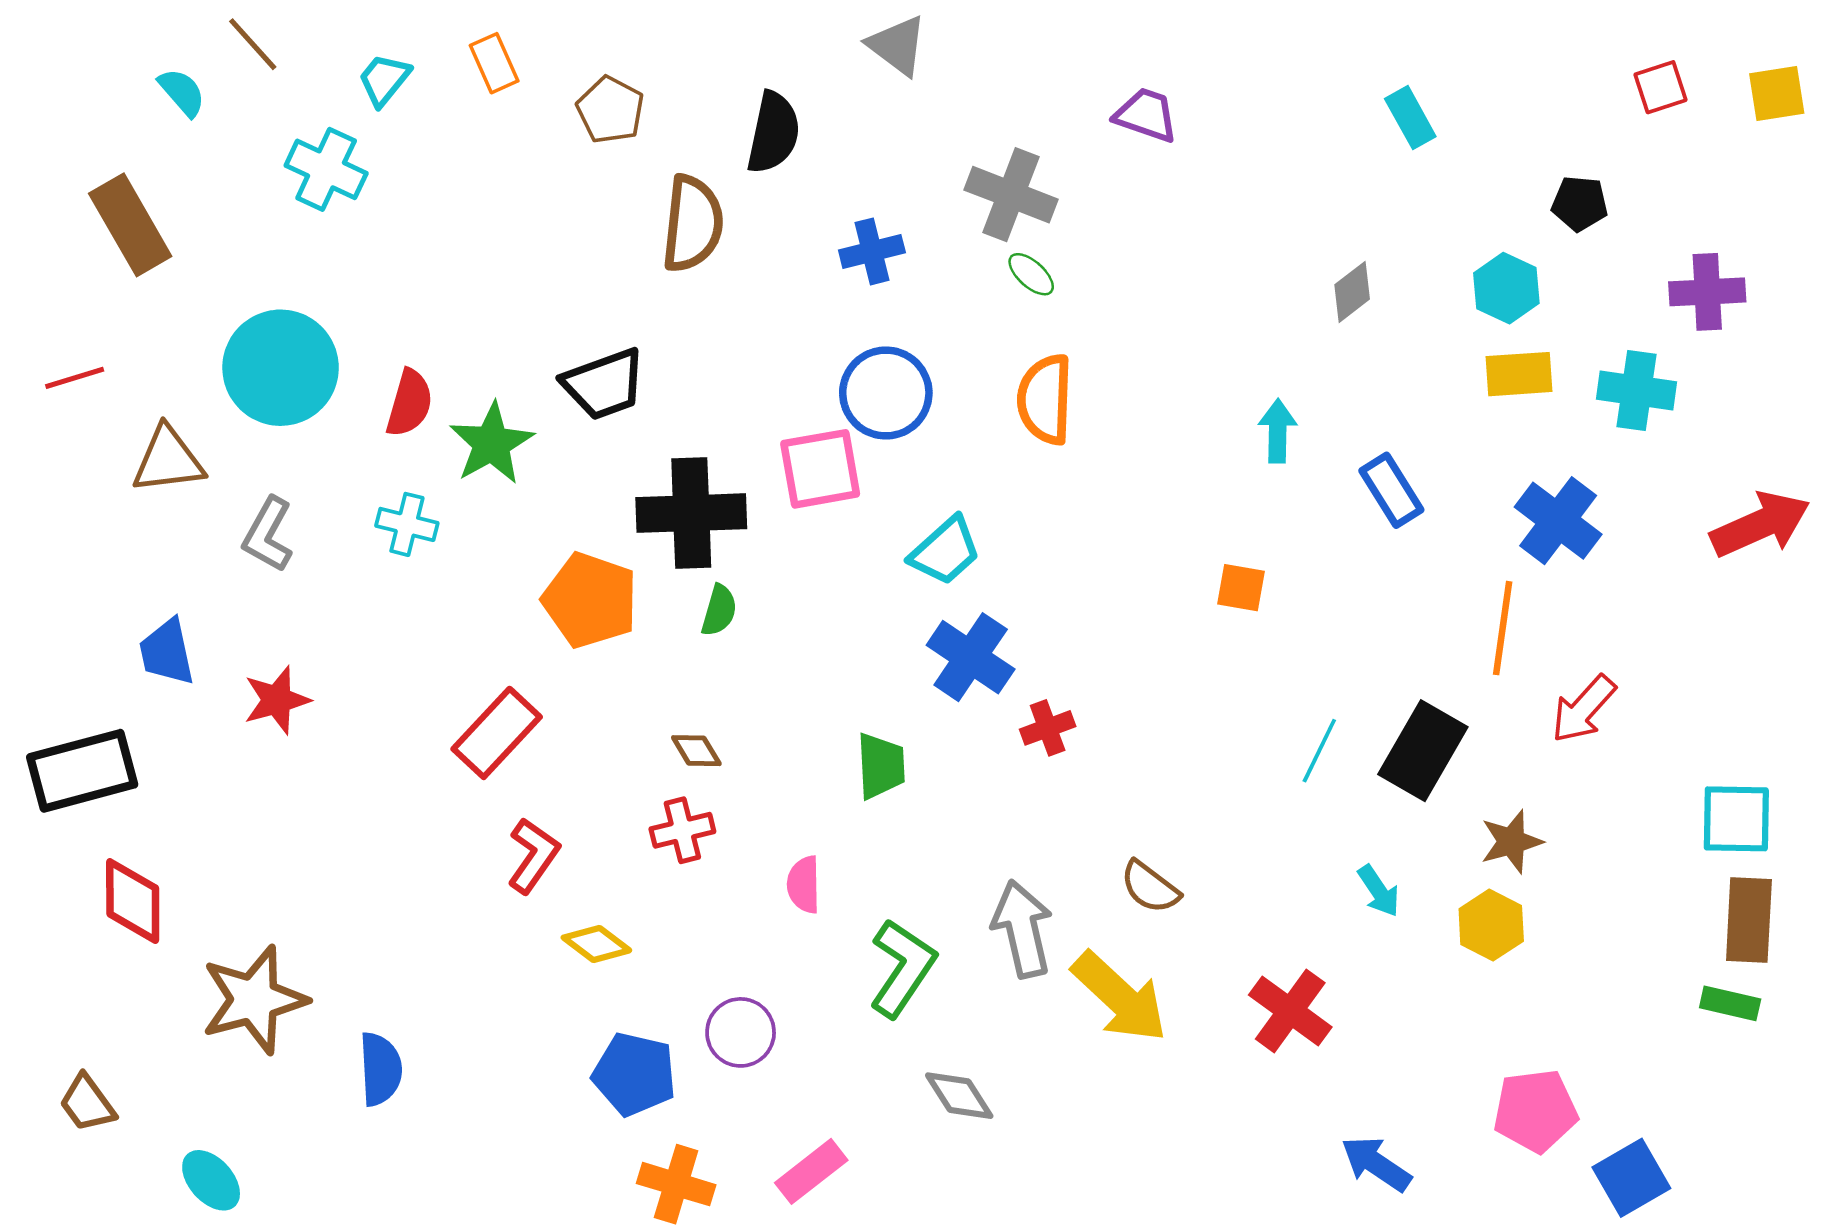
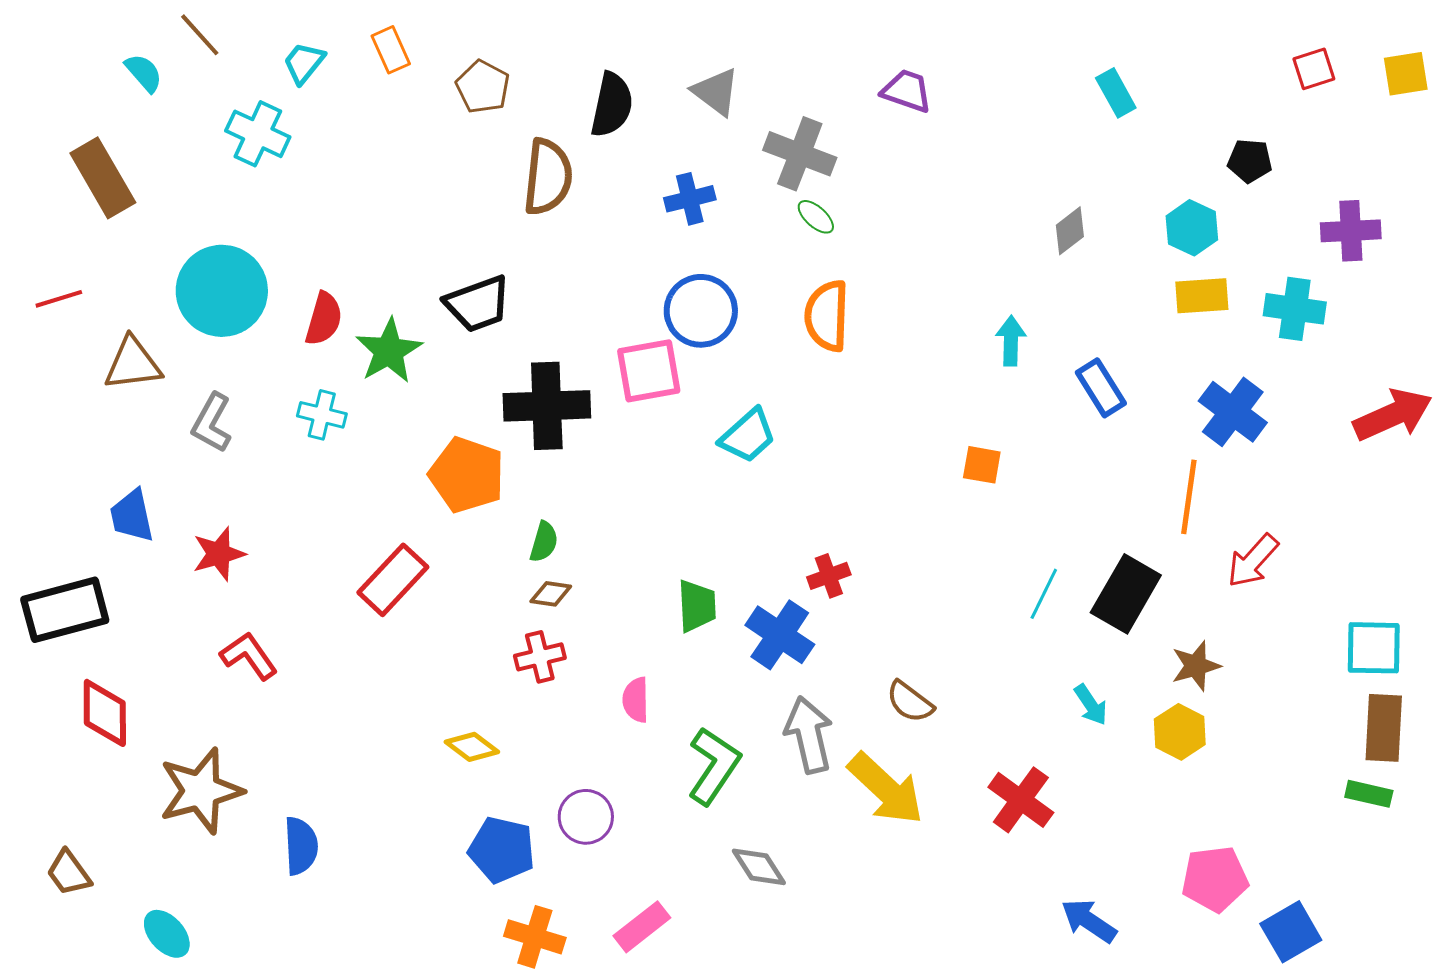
gray triangle: (897, 45) -> (716, 92), moved
green semicircle: (719, 610) -> (544, 542), moved
blue cross: (971, 657) -> (780, 635), moved
brown diamond: (696, 751) -> (551, 594), turned -51
red L-shape: (533, 856) -> (249, 656), moved, turned -70

